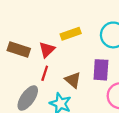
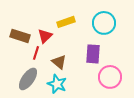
red line: (45, 73) -> (36, 53), moved
brown triangle: (73, 80) -> (59, 62), moved

